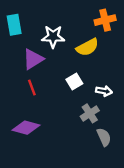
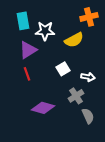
cyan rectangle: (14, 25) -> (23, 21), moved
purple diamond: (26, 128) -> (43, 108), moved

